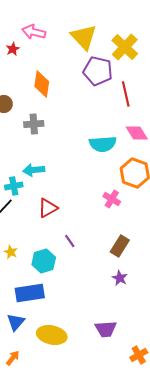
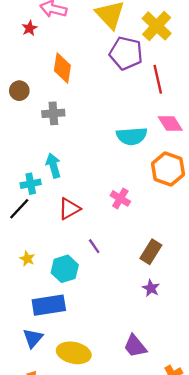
cyan arrow: (34, 170) -> (53, 166), turned 80
pink cross: (112, 199) -> (120, 198), moved
purple trapezoid: (106, 329) -> (135, 346), turned 55

